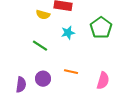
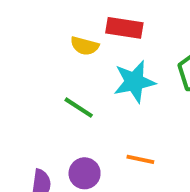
cyan star: (68, 33) -> (134, 82), size x1.5

